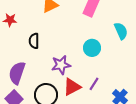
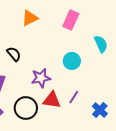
black semicircle: (34, 41) -> (14, 54), turned 140
red triangle: (72, 87) -> (52, 100), turned 36

